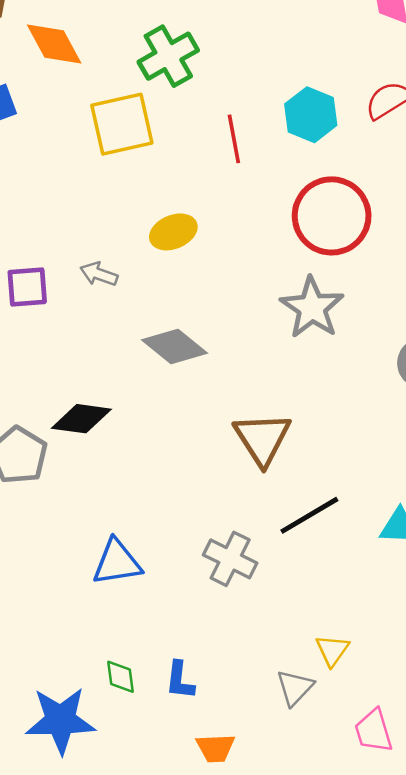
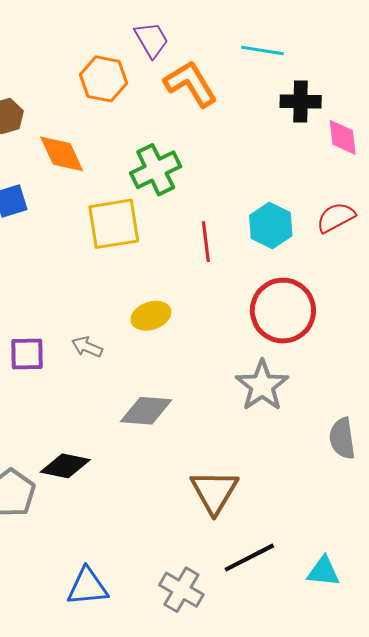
gray diamond: (175, 346) -> (146, 411), turned -38

